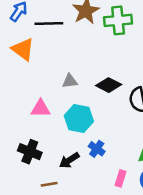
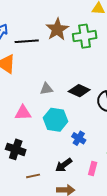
blue cross: (97, 149) -> (79, 138), moved
black arrow: (69, 160) -> (64, 165), moved

